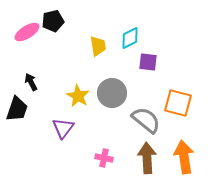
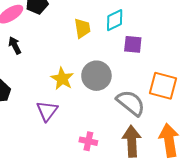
black arrow: (31, 82) -> (15, 45), moved

